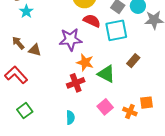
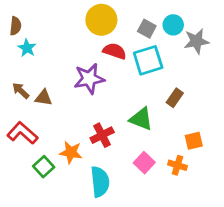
orange star: (85, 62) -> (71, 152), moved
orange square: (147, 103) -> (194, 141), moved
green square: (25, 111) -> (44, 167), moved
cyan semicircle: (70, 118) -> (100, 182), size x1.6

